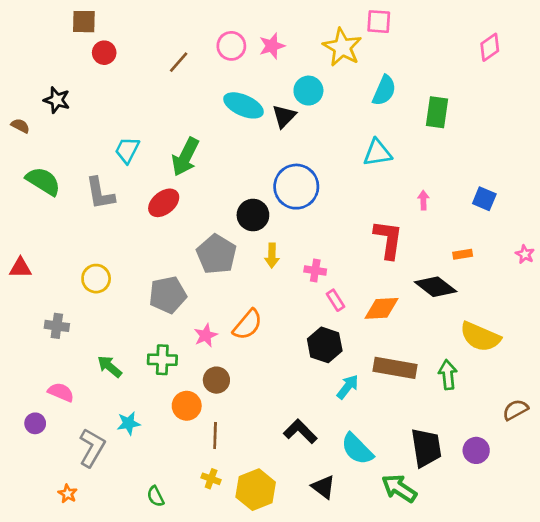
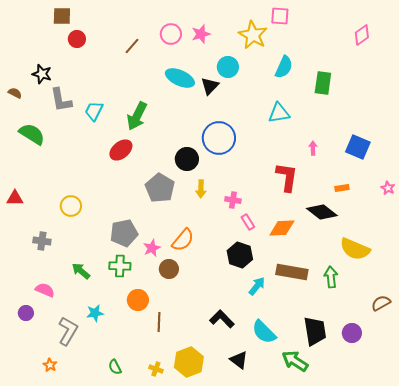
gray L-shape: (100, 193) -> (61, 100), moved
blue square: (484, 199) -> (358, 147), size x1.4
gray pentagon: (168, 295) -> (124, 233), moved
brown circle: (216, 380) -> (169, 269), moved
yellow cross: (211, 479) -> (156, 369), moved

